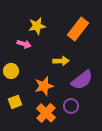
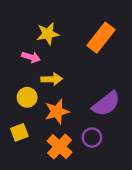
yellow arrow: (61, 61) -> (52, 79), moved
yellow circle: (11, 71) -> (27, 97), moved

